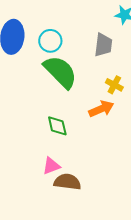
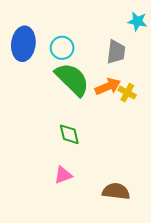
orange arrow: (101, 109) -> (108, 86), moved
brown semicircle: (67, 182) -> (116, 191), moved

